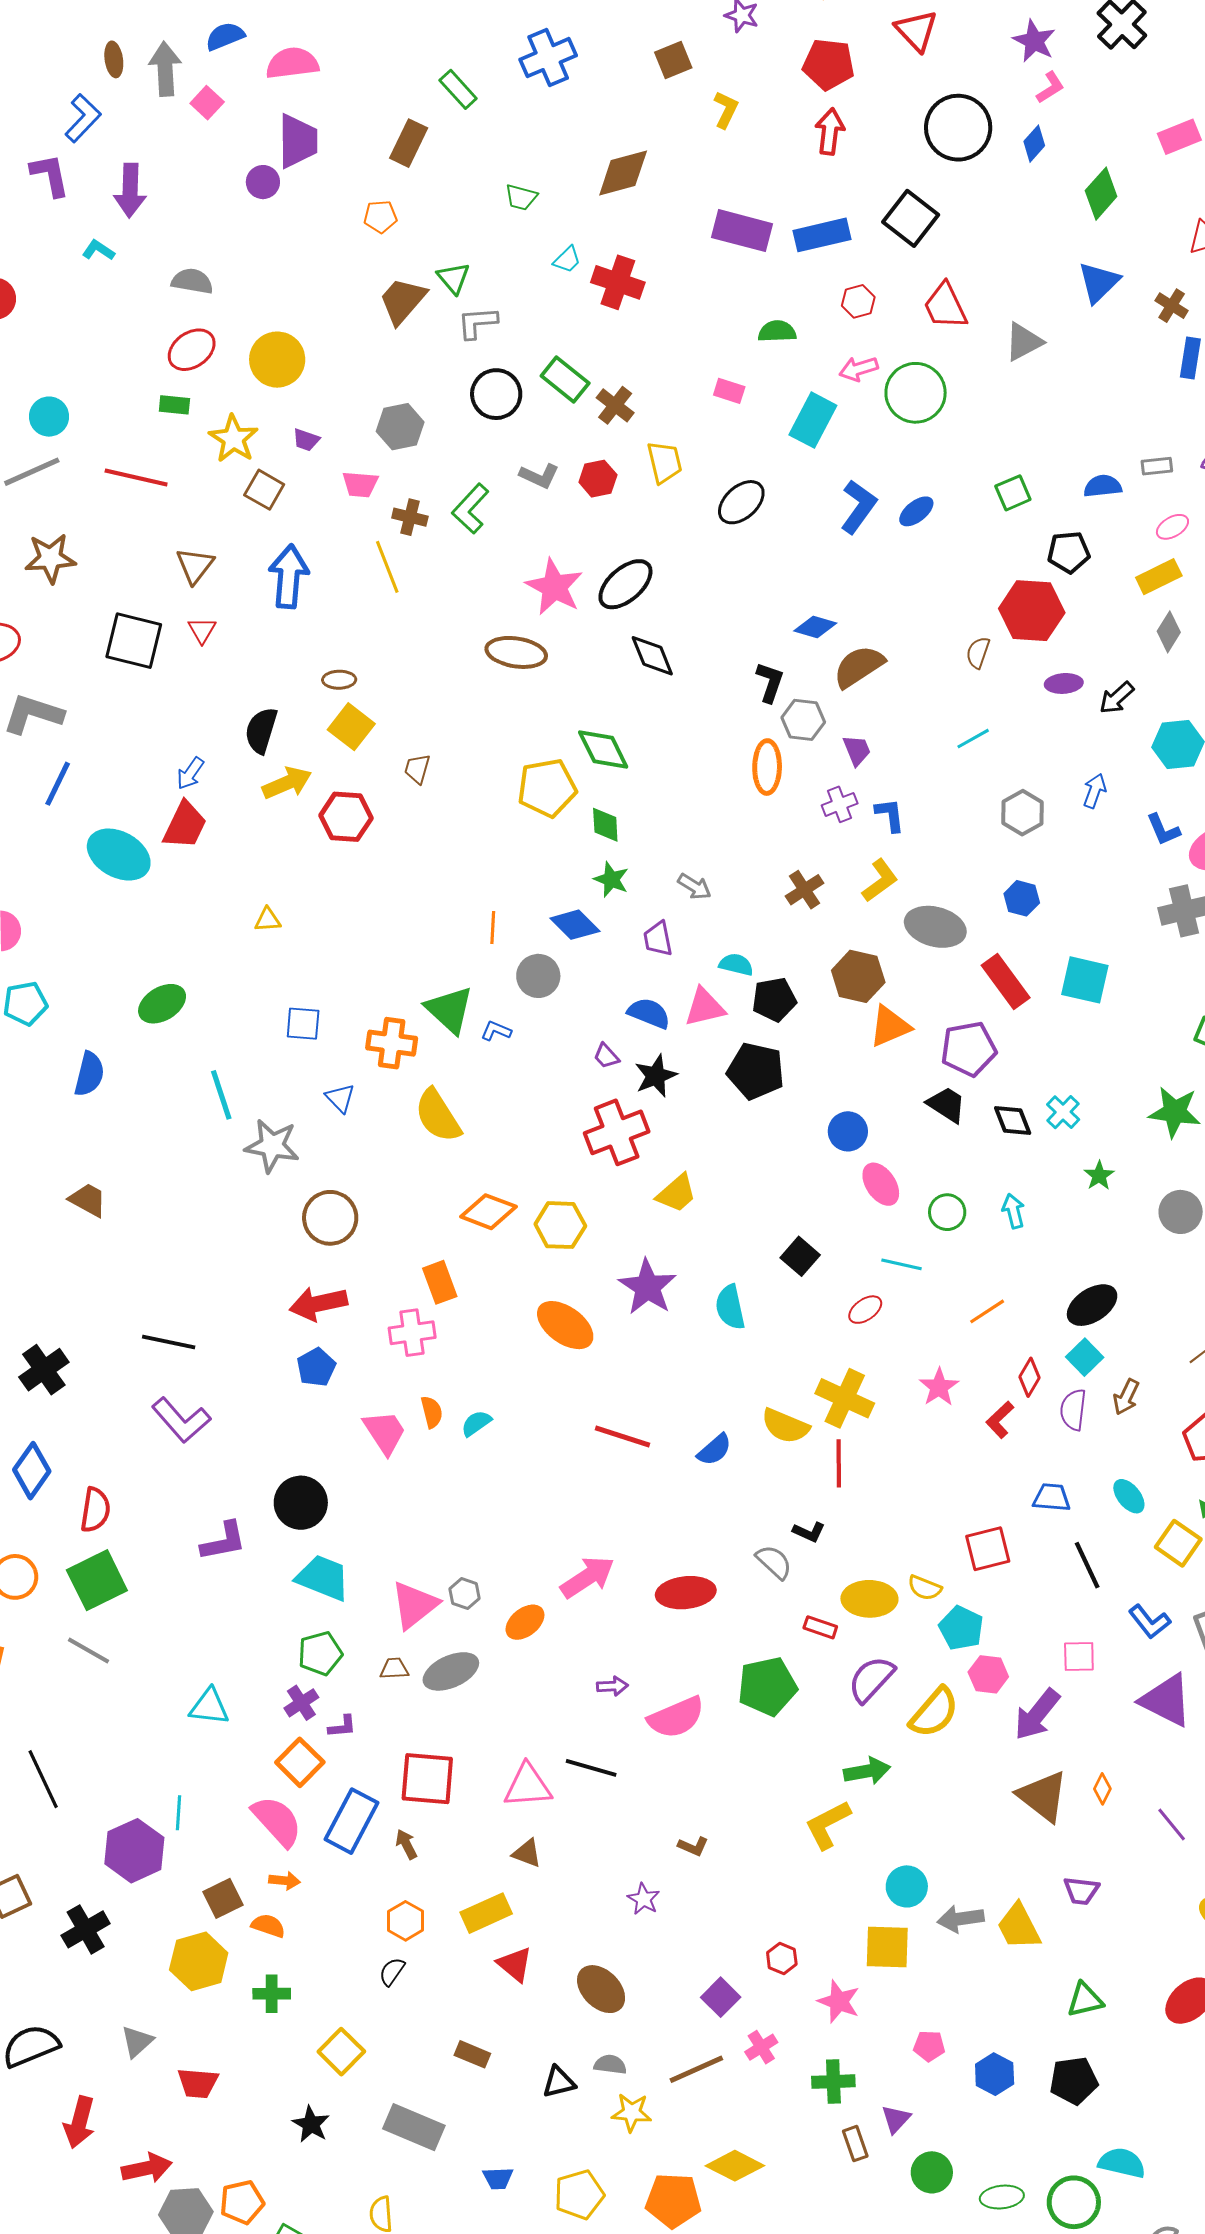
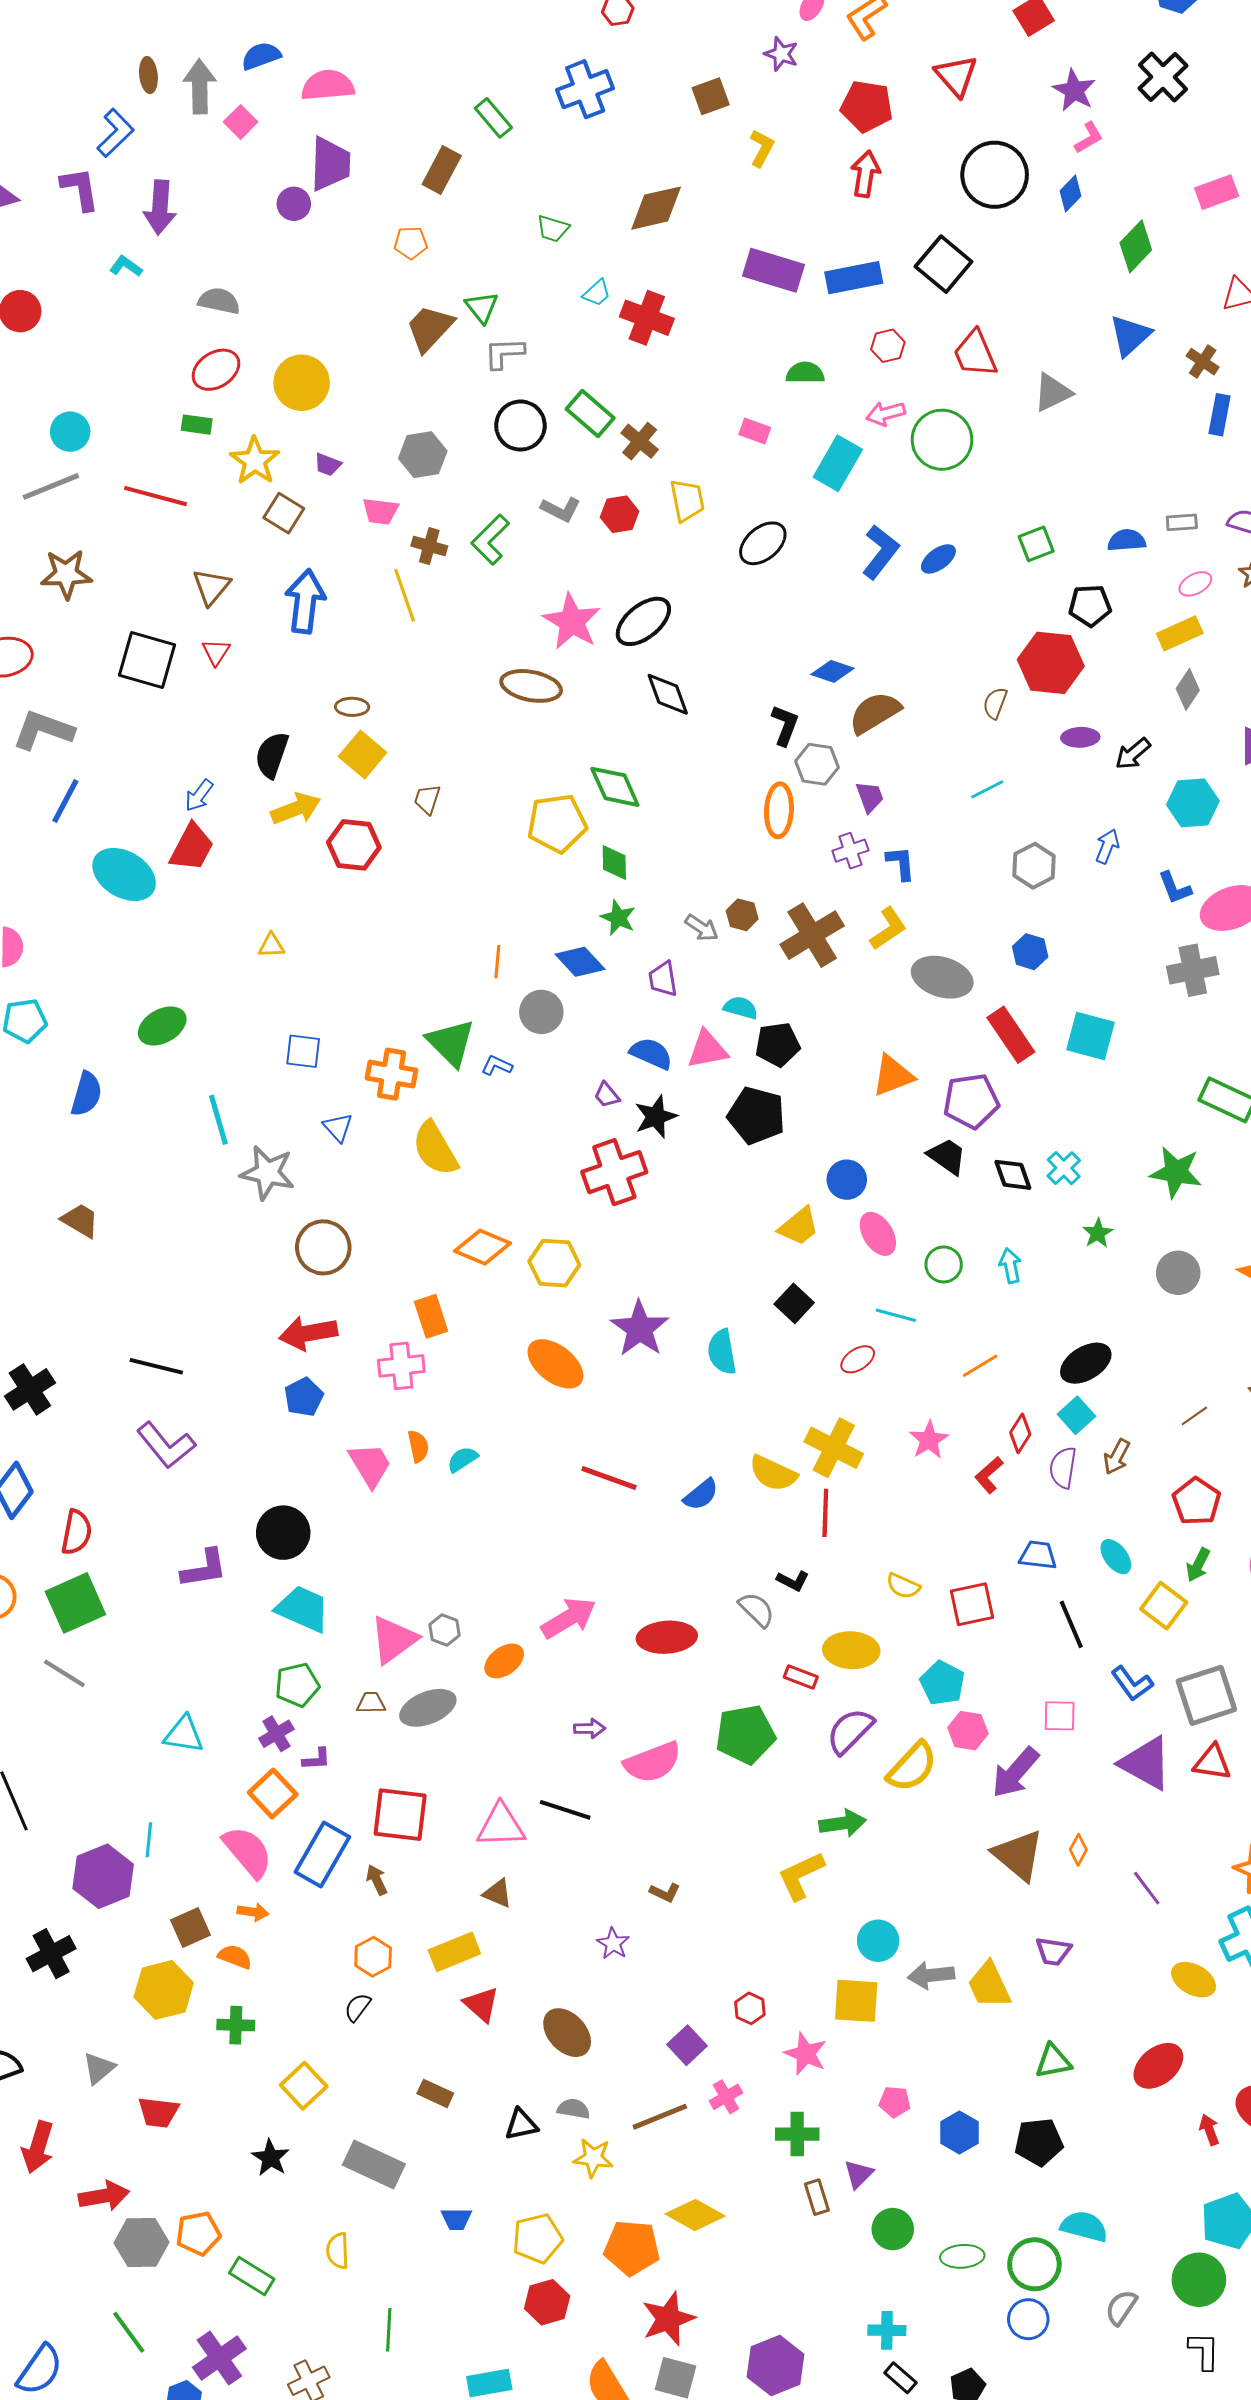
brown cross: (805, 890) -> (812, 935), size x1.6
brown hexagon: (858, 976) -> (742, 915), moved, size x0.6
yellow trapezoid: (677, 1193) -> (799, 1226), moved
yellow semicircle: (925, 1588) -> (903, 1586), moved

